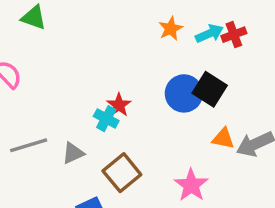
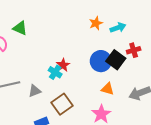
green triangle: (34, 18) -> (20, 28), moved
red cross: (234, 35) -> (134, 50), moved
orange triangle: (223, 138) -> (108, 89), moved

